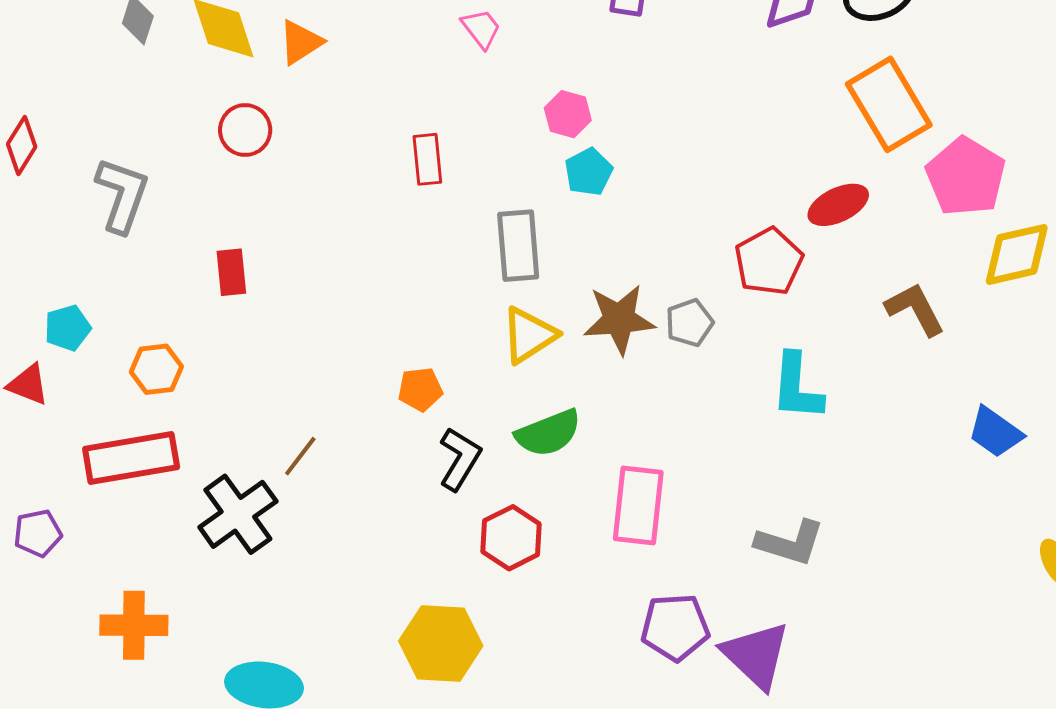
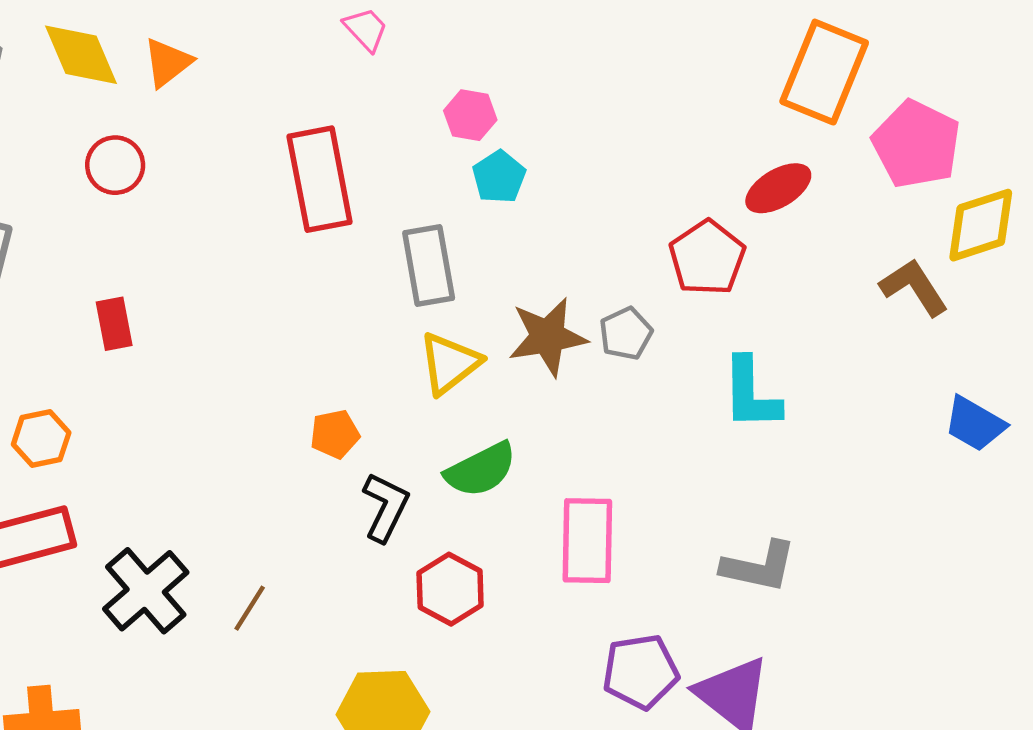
orange rectangle: (889, 104) -> (824, 72), turned 58
red rectangle: (427, 159) -> (320, 179), size x1.8
brown L-shape: (915, 309) -> (914, 287), moved
brown line: (300, 456) -> (250, 608), moved

